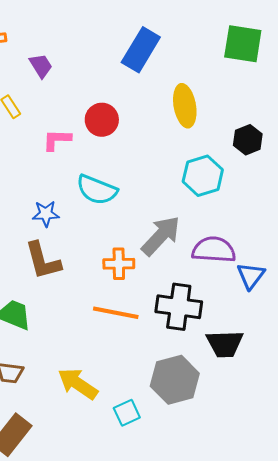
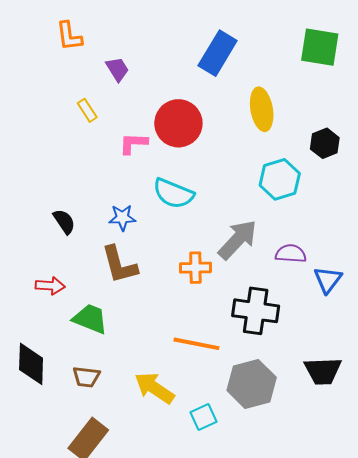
red circle: (102, 120) -> (178, 123), size x1.4
purple semicircle: (214, 250) -> (291, 254), size x0.7
orange line: (116, 313) -> (196, 344), moved
black trapezoid: (225, 344) -> (323, 371), moved

